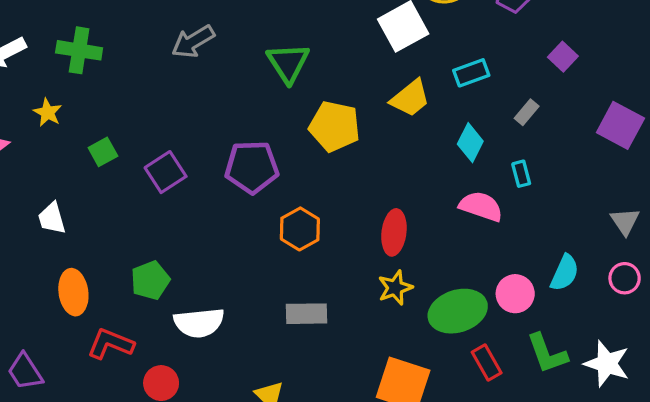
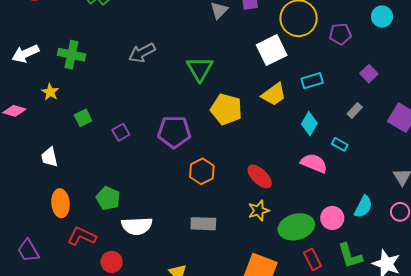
gray rectangle: (527, 112) -> (355, 111), moved
purple square: (166, 172) -> (121, 132), size x0.7
cyan rectangle: (521, 174) -> (340, 144), turned -49
red ellipse: (394, 232) -> (260, 176), turned -56
green pentagon: (150, 280) -> (108, 198), turned -30

